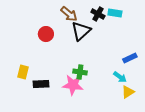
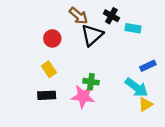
cyan rectangle: (115, 13) -> (133, 28), moved
yellow rectangle: (23, 72) -> (49, 69), moved, turned -48
cyan arrow: (120, 77) -> (136, 87), size x1.5

